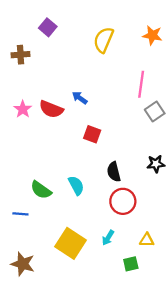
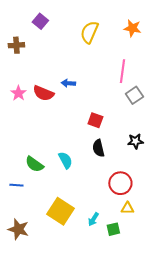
blue arrow: (80, 98) -> (68, 83), turned -32
red square: (92, 134) -> (95, 120), moved
red circle: (123, 201) -> (120, 183), moved
cyan arrow: (108, 238) -> (93, 219), moved

